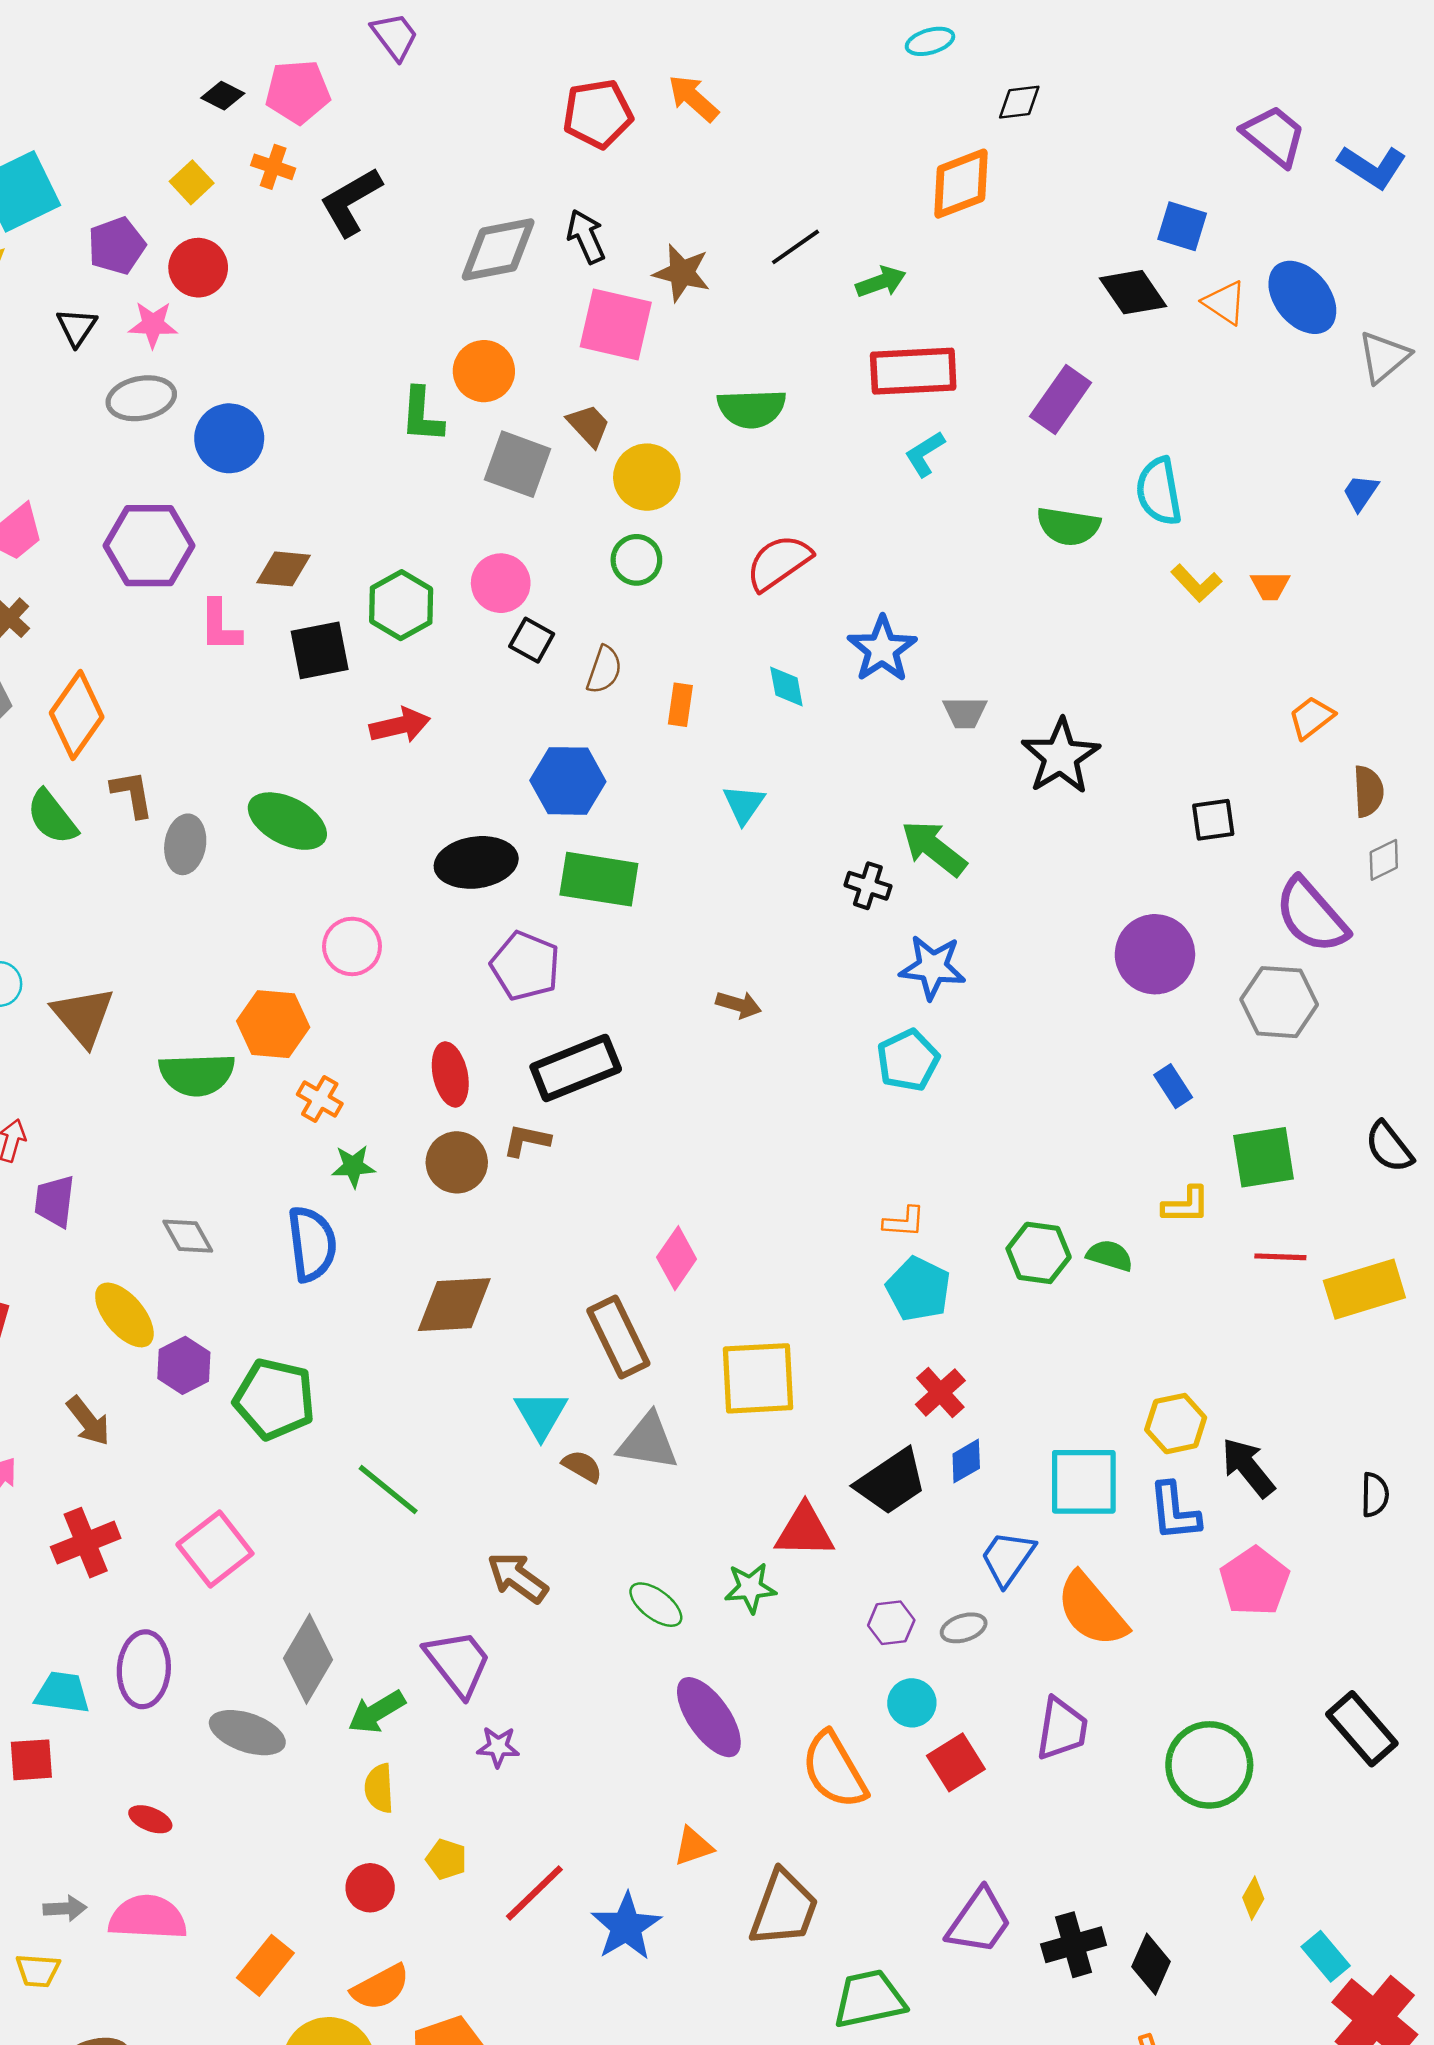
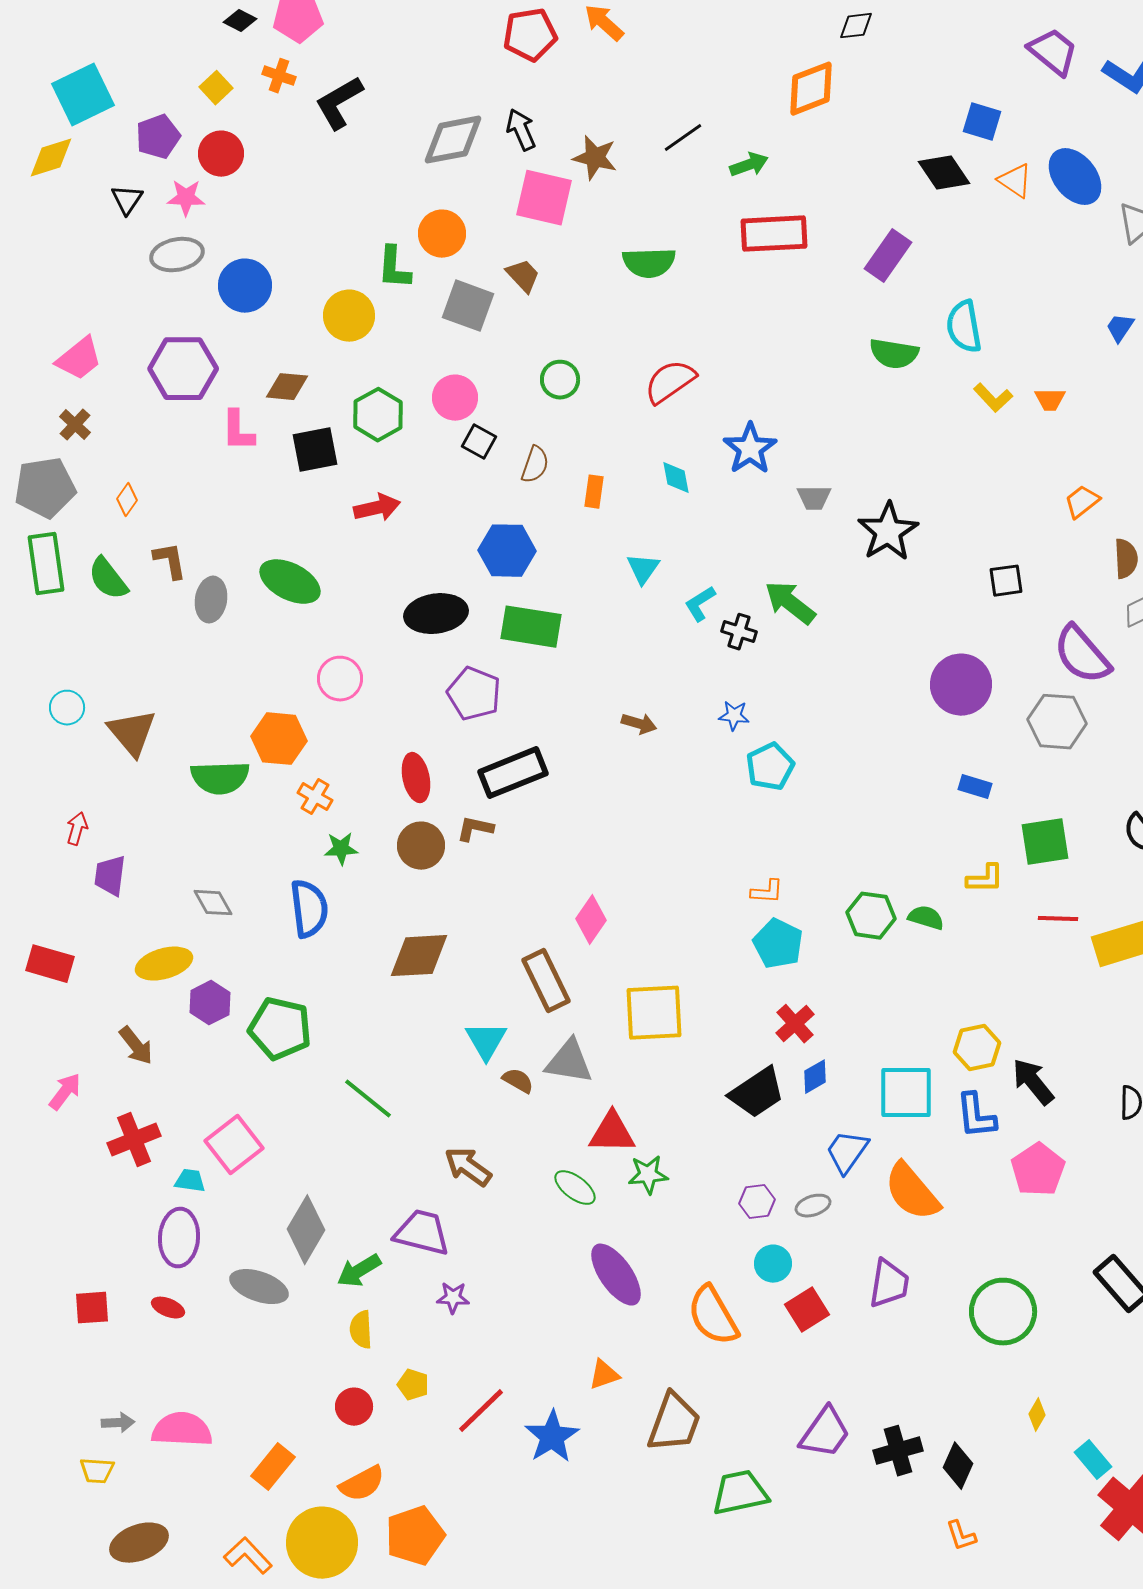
cyan L-shape: (925, 454) -> (700, 604), moved
yellow circle: (647, 477) -> (349, 316), moved
orange diamond: (77, 715) -> (127, 500), size x0.5
blue star: (933, 967) -> (734, 716), moved, size x0.6
blue rectangle: (1173, 1086) -> (975, 787), turned -40
yellow ellipse: (124, 1315) -> (164, 964), turned -66
red triangle: (805, 1531) -> (612, 1133), moved
purple trapezoid: (458, 1663) -> (422, 1233), turned -38
cyan trapezoid: (62, 1693) -> (190, 1181), moved, size x0.7
red ellipse: (150, 1819) -> (168, 1308), moved

